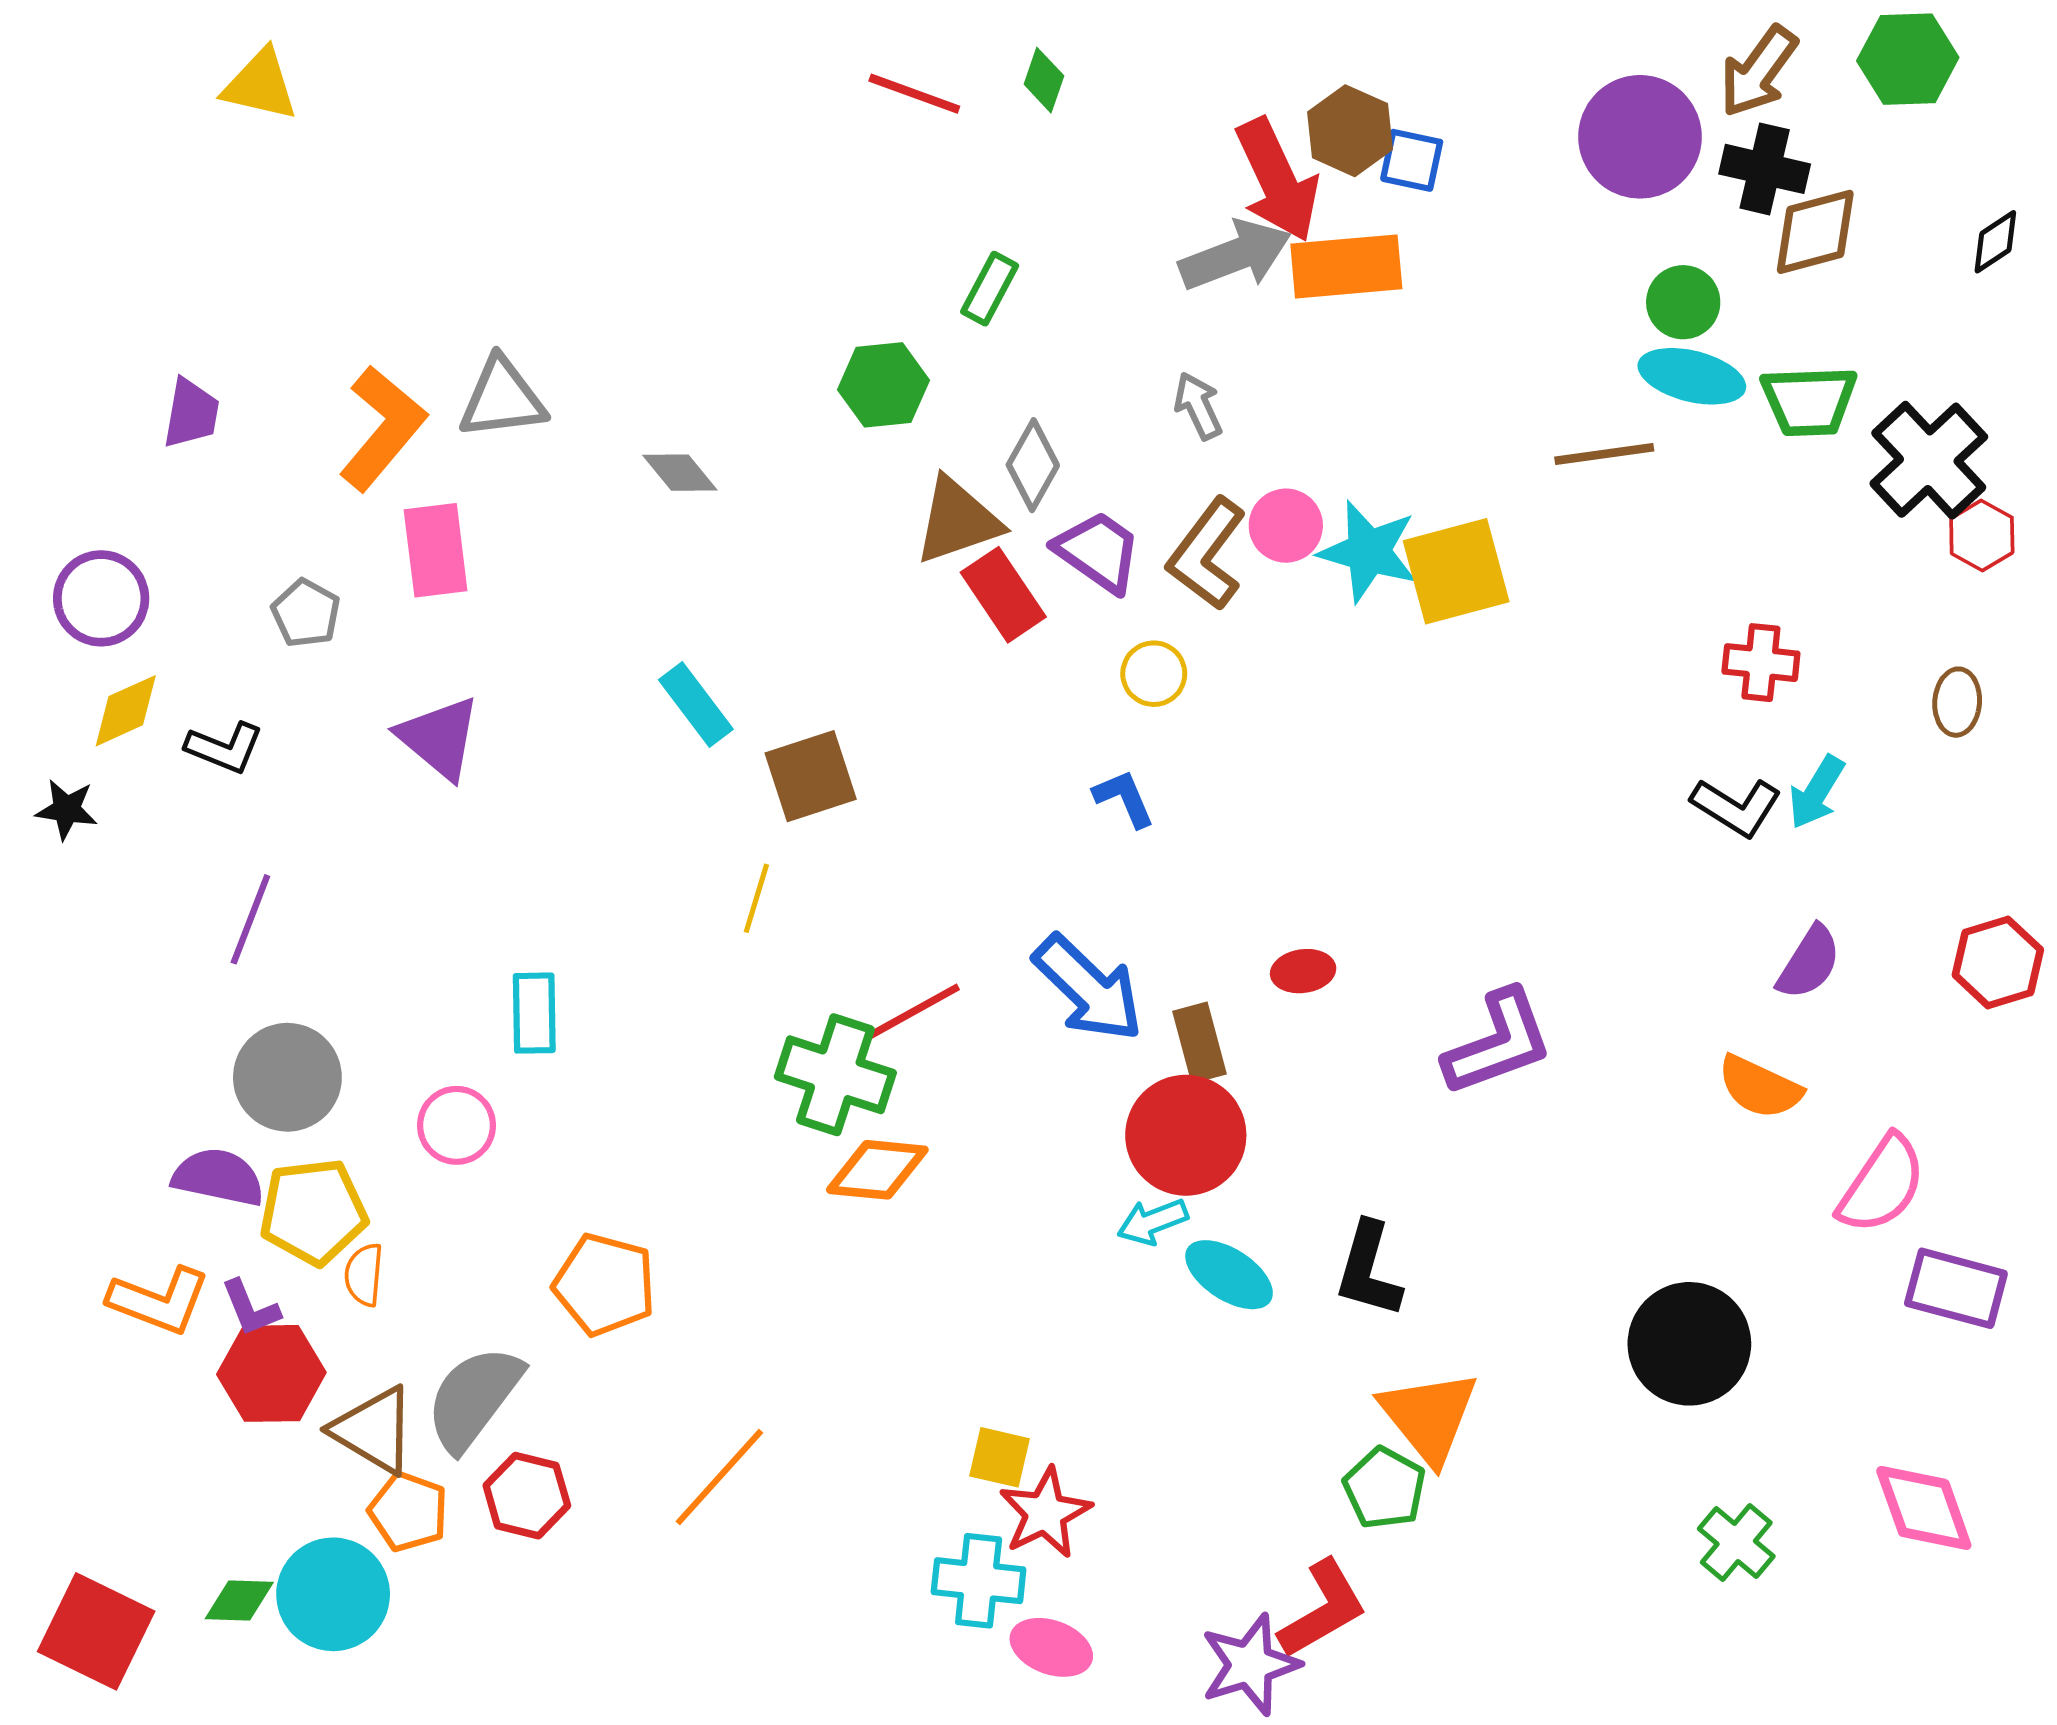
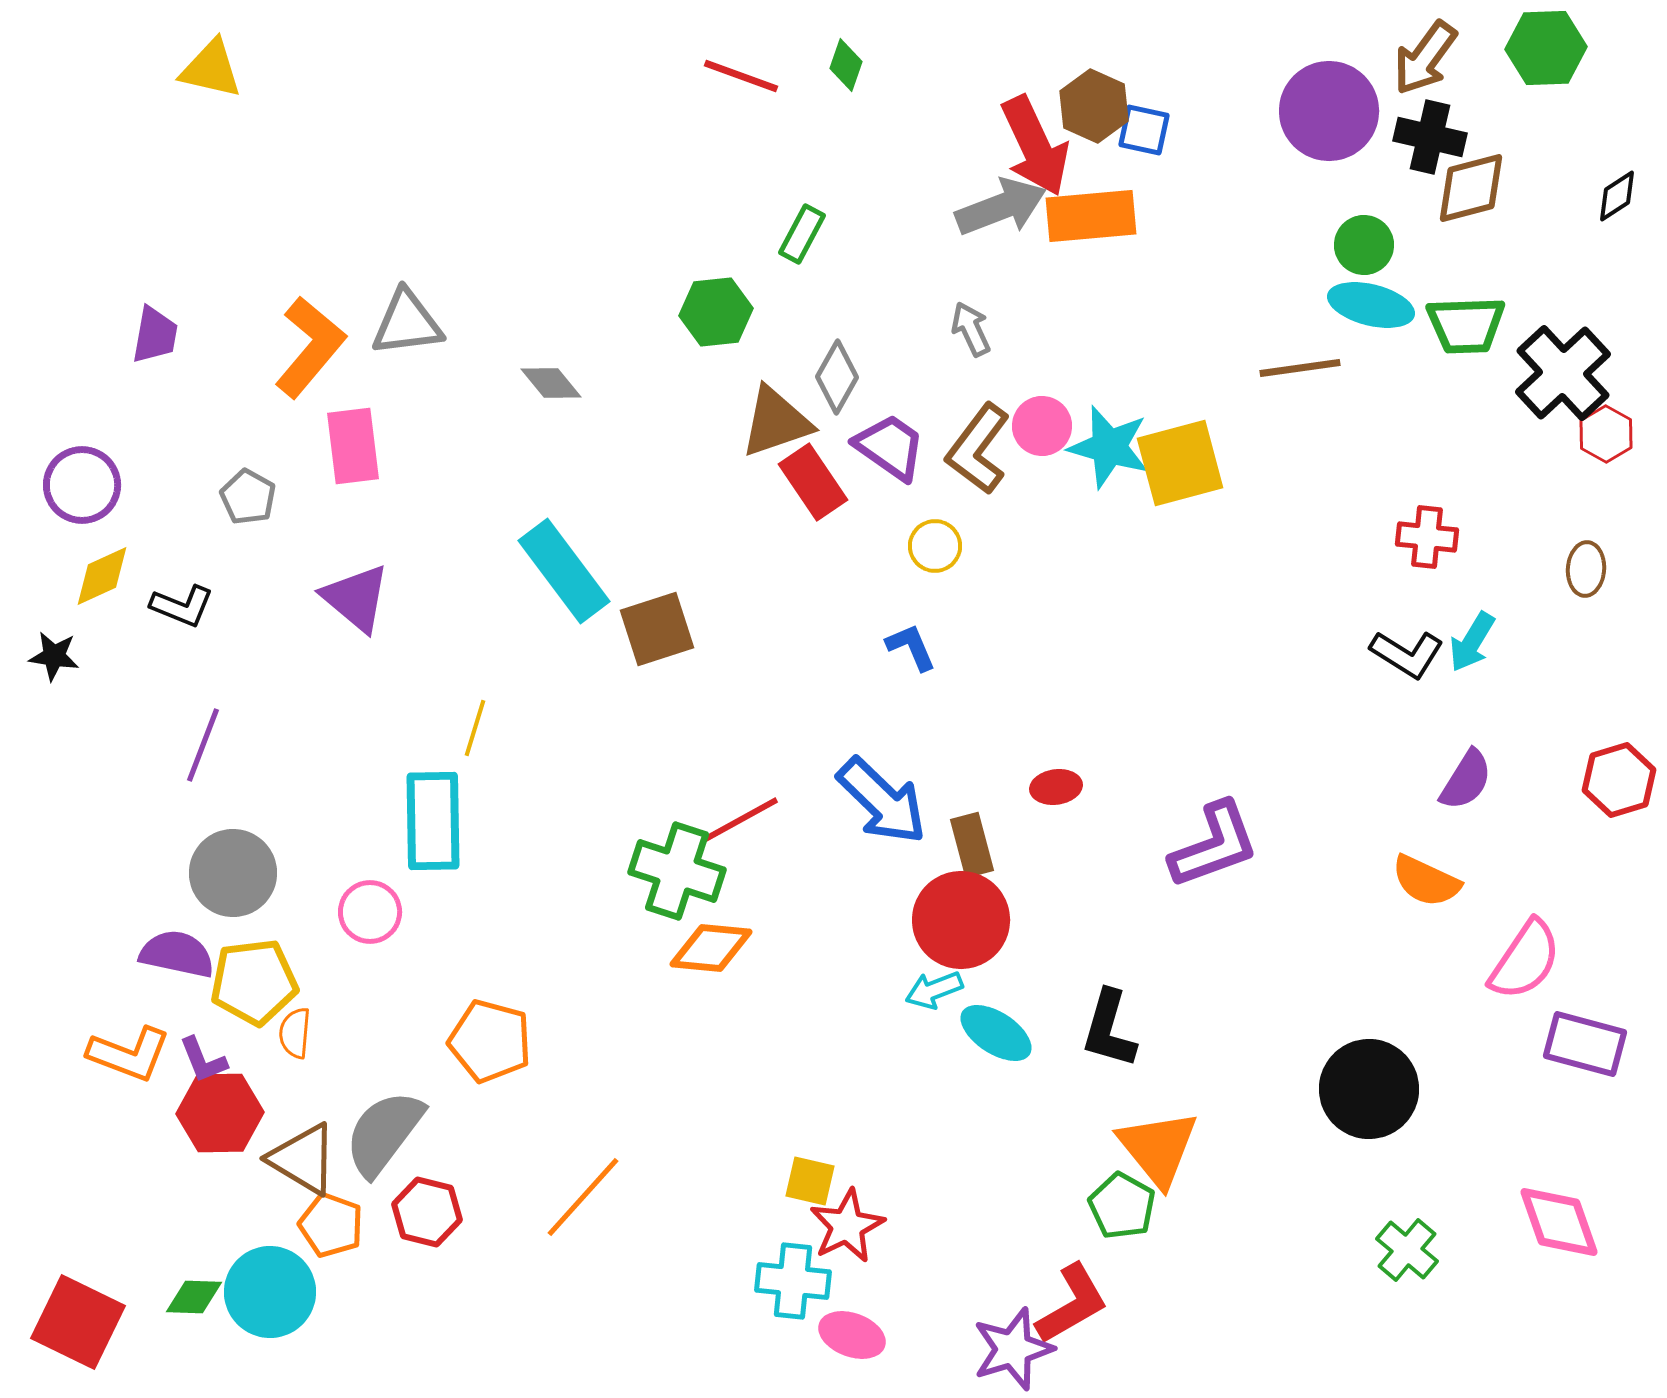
cyan rectangle: (696, 705) -> (564, 571), size x1.5
yellow line: (756, 898) -> (475, 728), moved
cyan rectangle: (534, 1013) -> (433, 821), size x1.5

